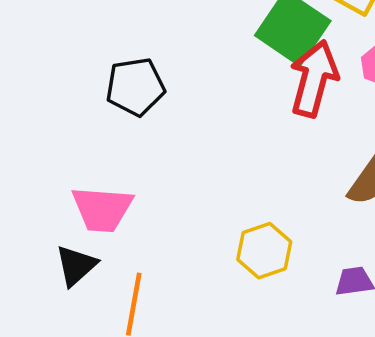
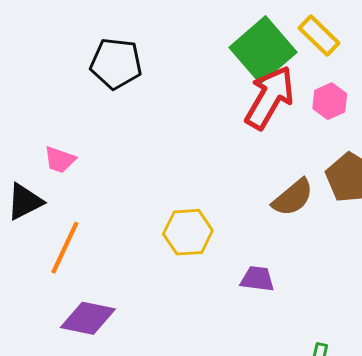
pink trapezoid: (102, 209) -> (60, 160), size x0.6

